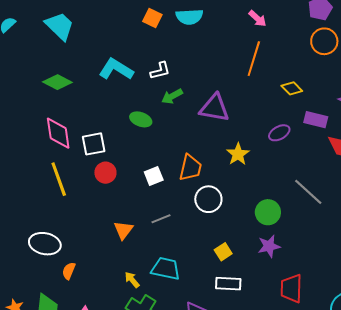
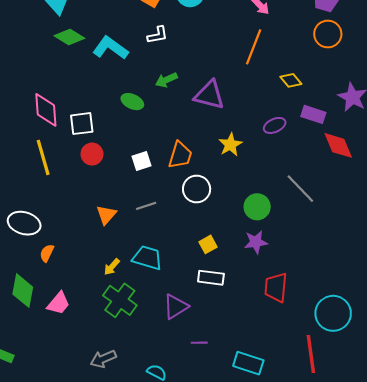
white L-shape: (160, 71) -> (158, 35), moved
green diamond: (57, 82) -> (69, 37), moved
yellow arrow: (132, 280) -> (112, 267), turned -102

